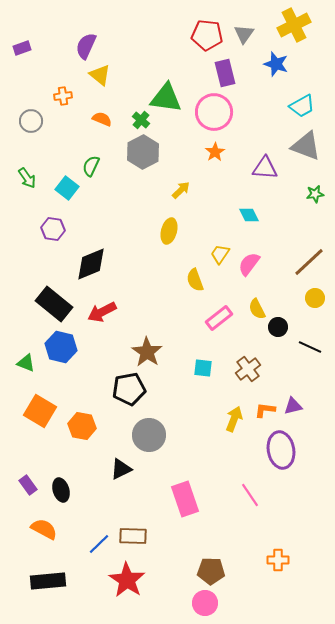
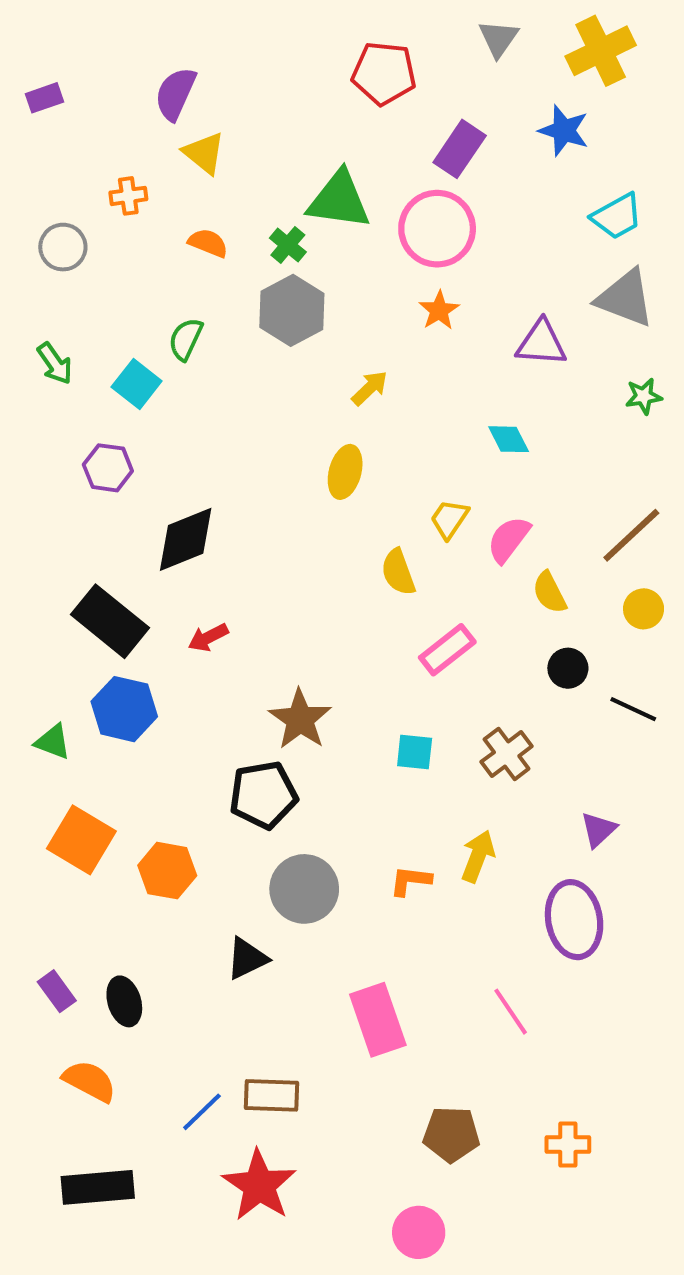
gray triangle: (244, 34) -> (498, 39), moved
red pentagon: (207, 35) -> (384, 73), moved
purple rectangle: (225, 73) -> (460, 149), turned 48
yellow semicircle: (257, 309) -> (549, 593), moved
red arrow: (102, 312) -> (208, 638), size x0.7
purple triangle: (293, 406) -> (599, 830), turned -30
orange L-shape: (265, 410) -> (410, 881), moved
brown pentagon: (211, 571) -> (451, 1134), moved

